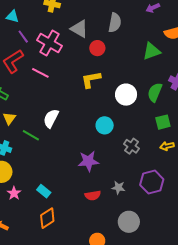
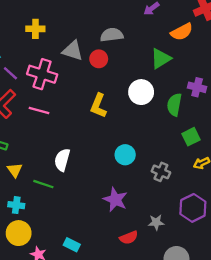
gray semicircle: (115, 23) -> (112, 35), turned -96
red circle: (97, 48) -> (99, 59), moved
yellow L-shape: (91, 79) -> (98, 106), turned -45
white circle: (126, 95) -> (141, 92), moved
purple star: (88, 161) -> (115, 200), turned -30

